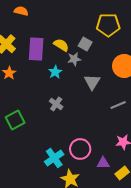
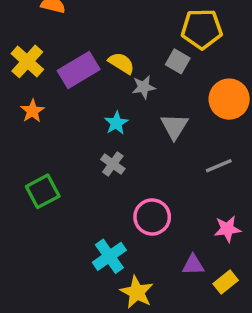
gray square: (85, 44) -> (178, 61), moved
purple rectangle: (36, 49) -> (79, 70), turned 55
cyan star: (55, 72) -> (116, 123), moved
pink circle: (80, 149) -> (152, 217), moved

